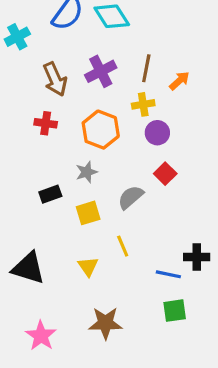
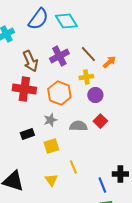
brown line: (146, 68) -> (88, 54), turned -54
red cross: (46, 123) -> (24, 89), size x1.6
gray semicircle: (131, 197) -> (78, 126), moved, turned 42
blue line: (168, 274) -> (102, 185), turned 56

